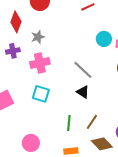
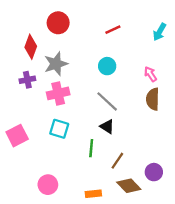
gray star: (38, 37) -> (56, 64), size x1.5
cyan circle: (104, 39) -> (107, 66), moved
green line: (69, 123) -> (91, 148), moved

